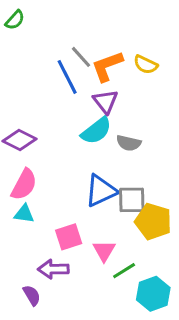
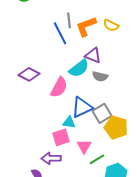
gray line: (81, 57) -> (69, 20), turned 35
purple triangle: (106, 101) -> (93, 55), moved, turned -30
pink semicircle: (24, 185) -> (59, 87), moved
gray square: (132, 200) -> (102, 113), turned -30
cyan triangle: (24, 214) -> (69, 122), moved

